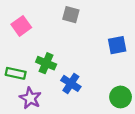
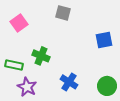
blue cross: (71, 83) -> (69, 82), moved

